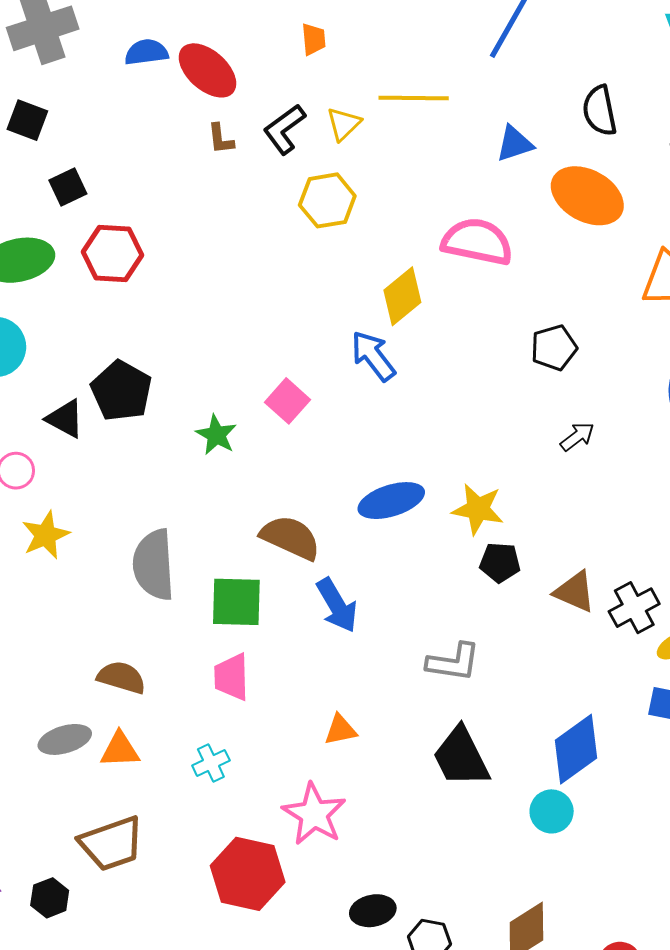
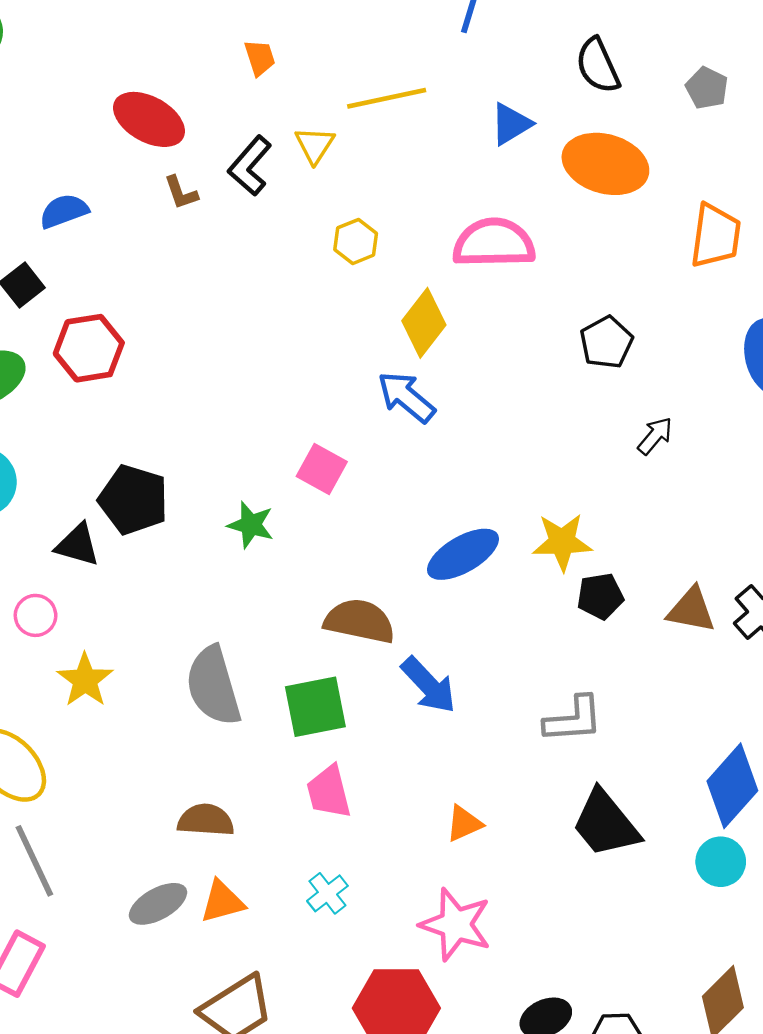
blue semicircle: (146, 52) -> (64, 211), moved
yellow hexagon: (327, 200) -> (356, 241), moved, size x0.7

